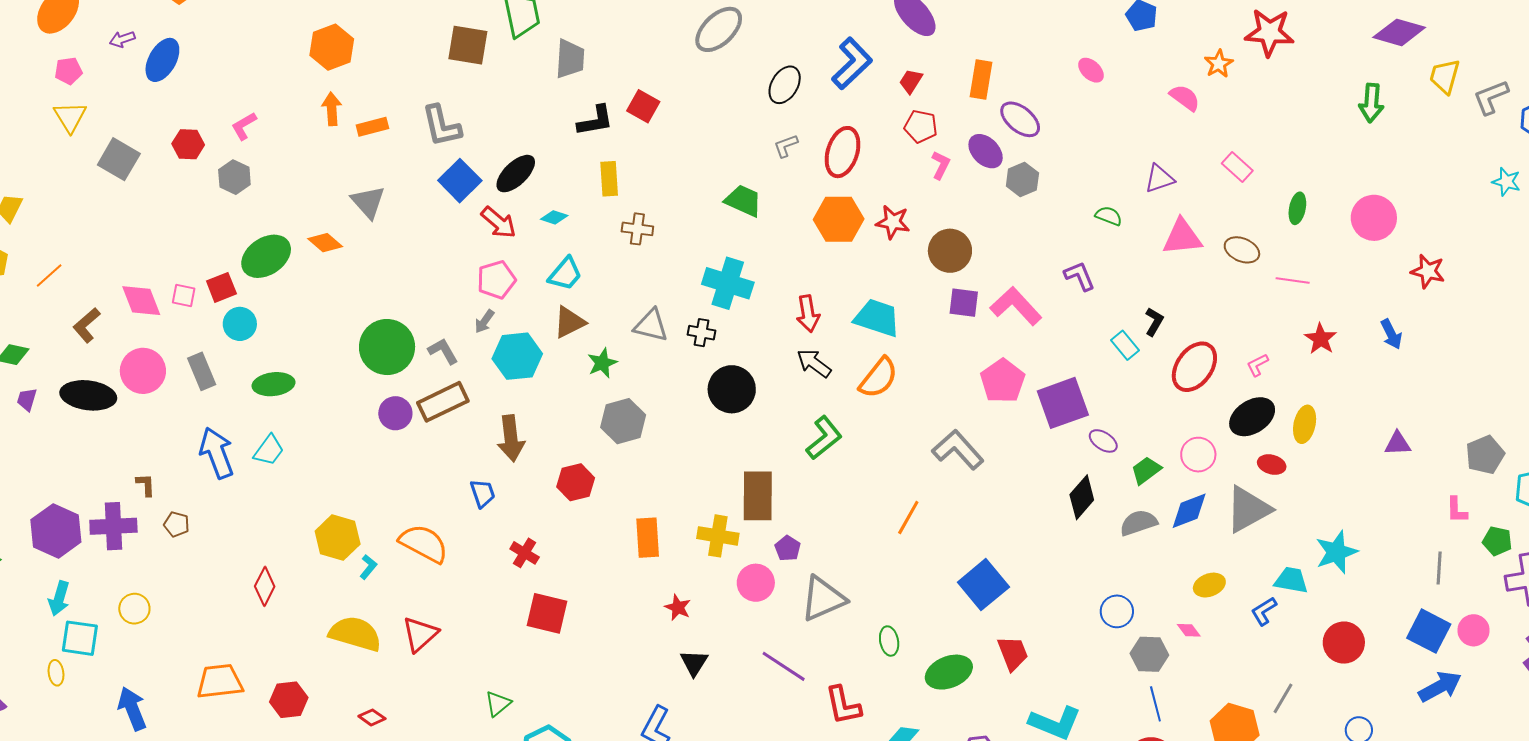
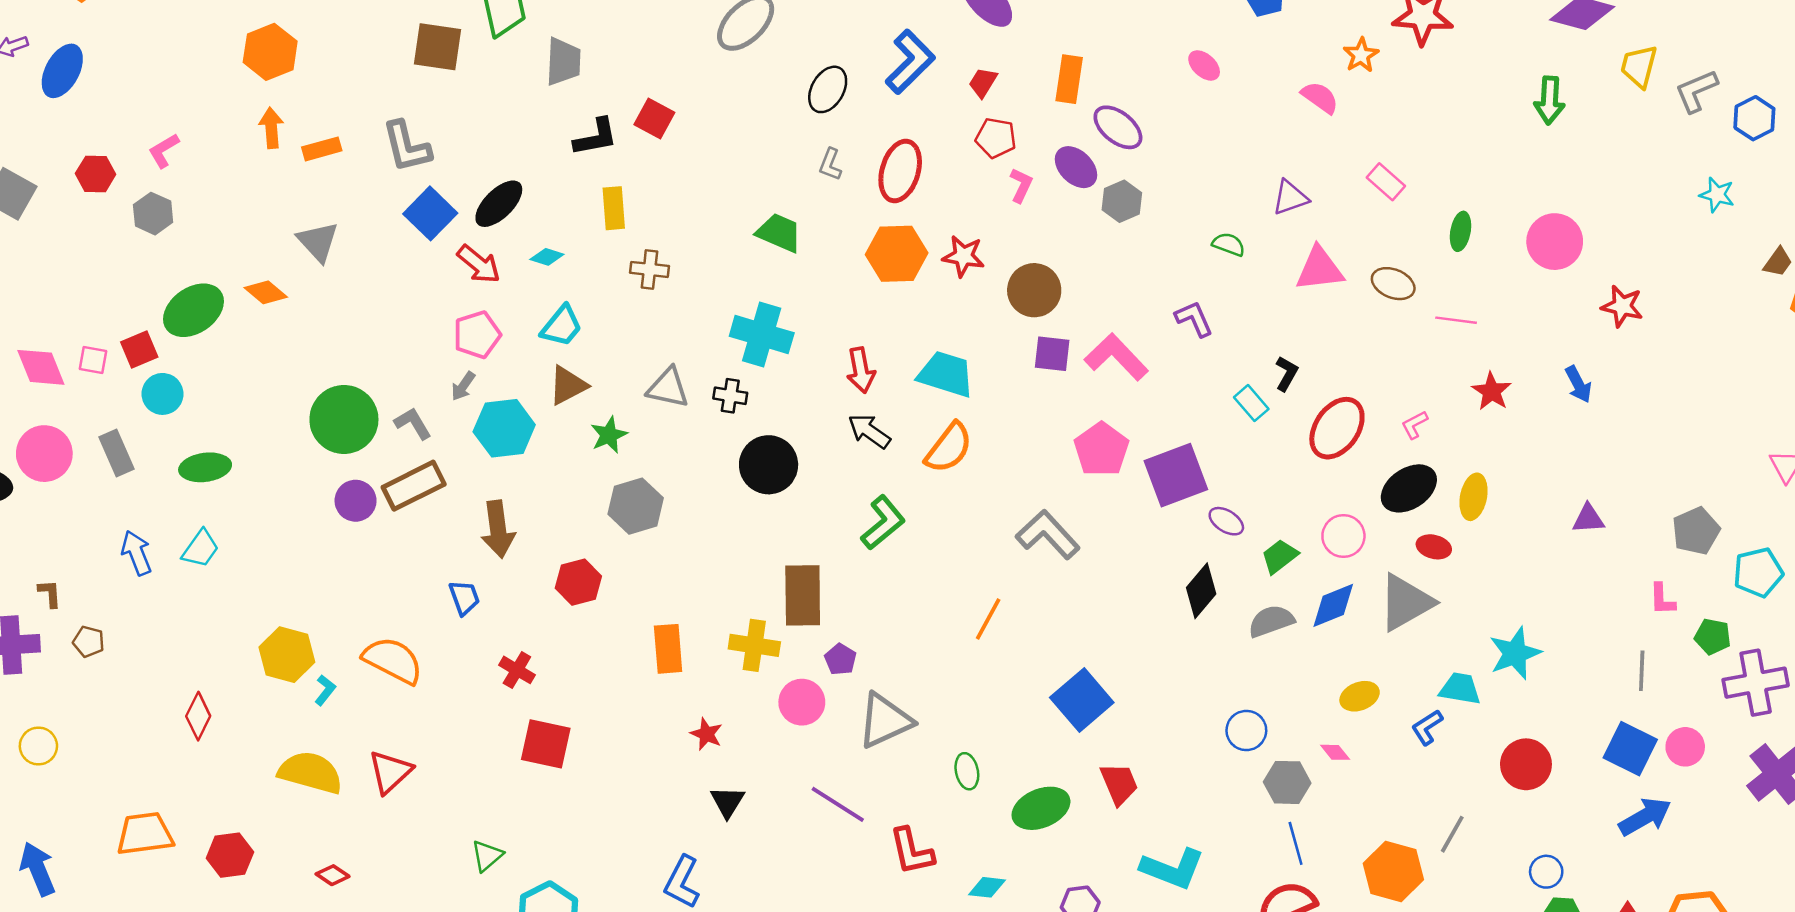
gray L-shape: (786, 146) -> (830, 164), turned -48
blue arrow: (217, 453) -> (137, 553), size x0.7

